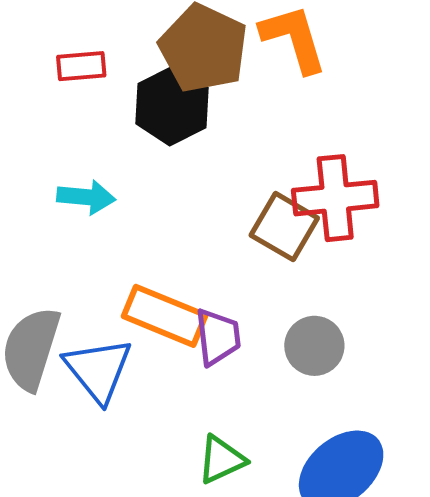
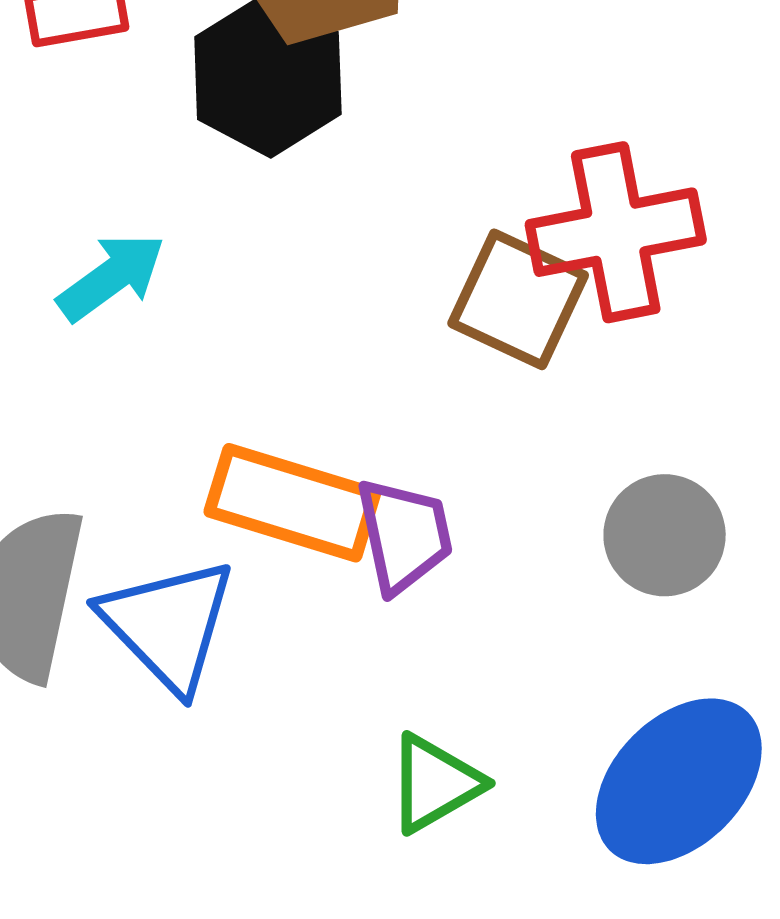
cyan arrow: (86, 197) -> (111, 277), turned -36
gray circle: (314, 346) -> (665, 535), moved

